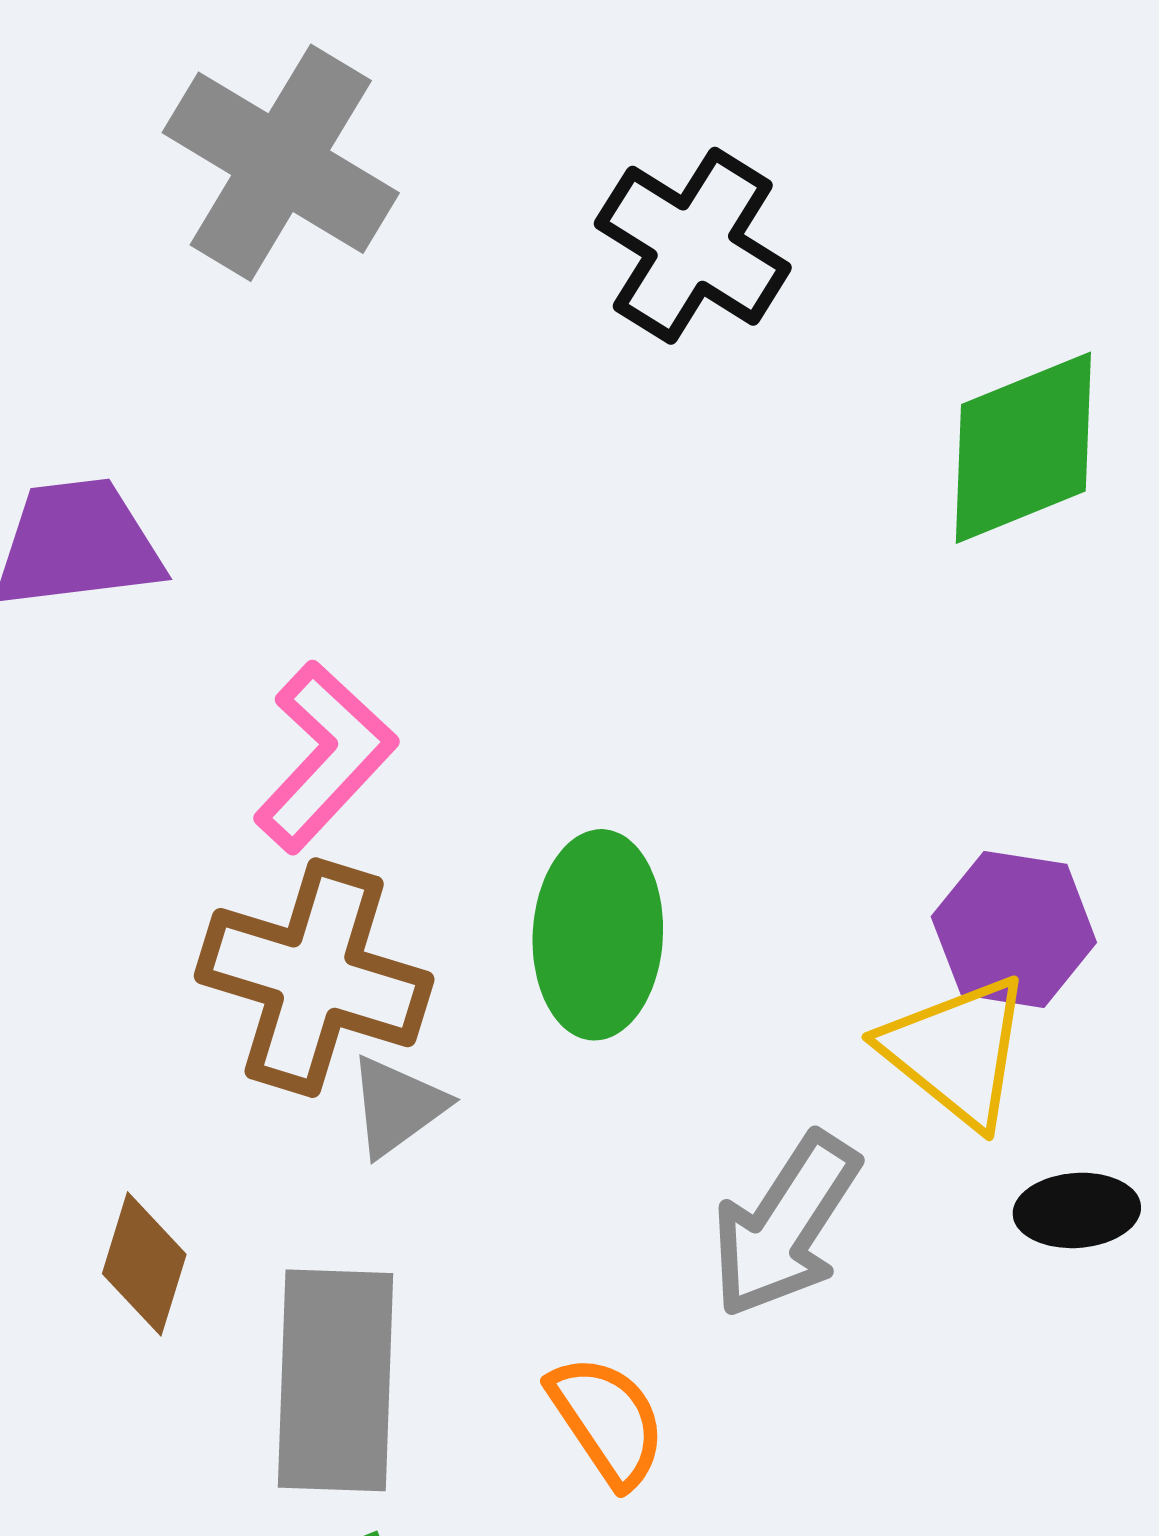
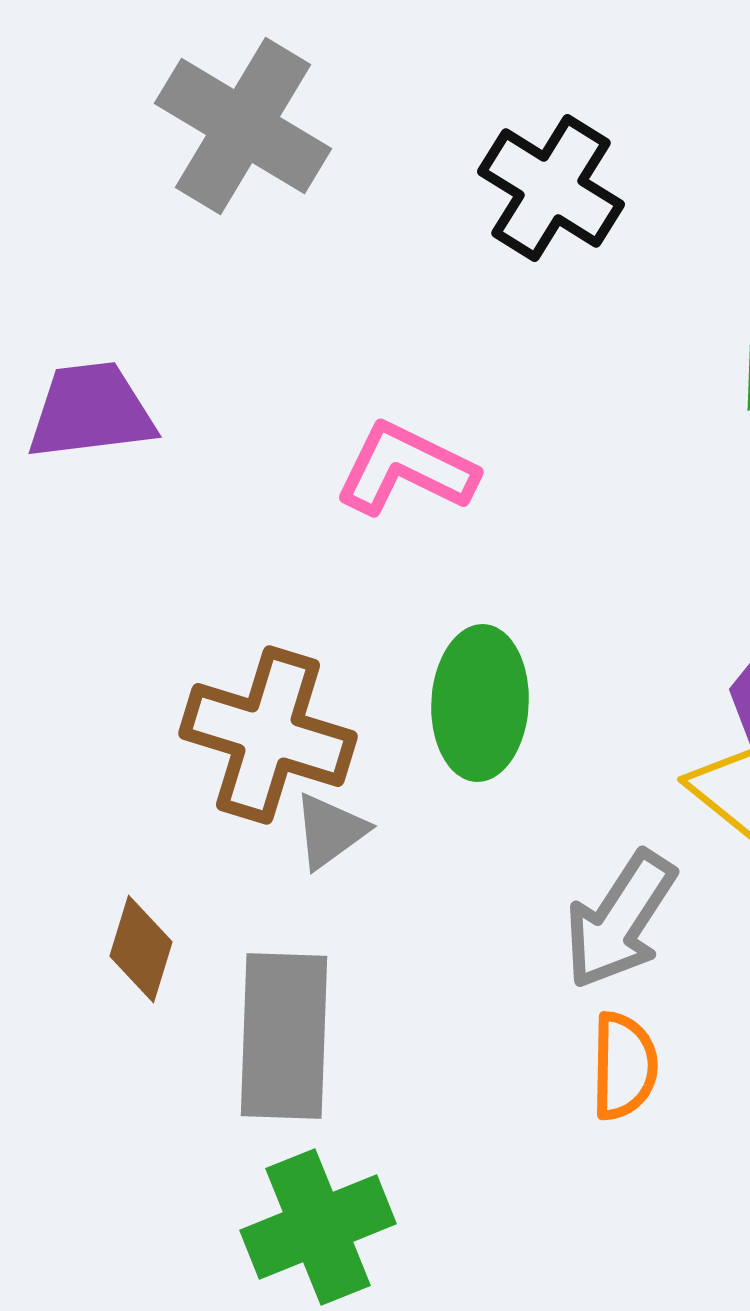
pink L-shape: (325, 757) -> (406, 469), moved, turned -107
orange semicircle: (607, 1421) -> (624, 1066), moved, turned 35

